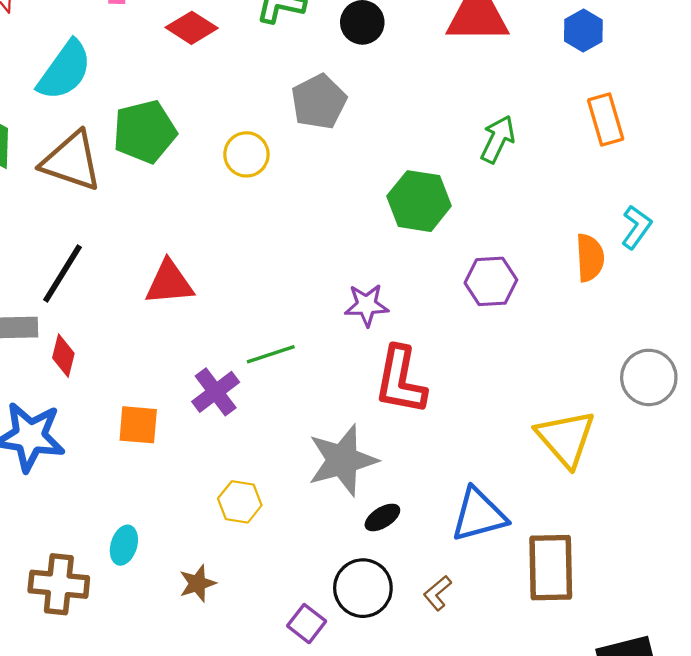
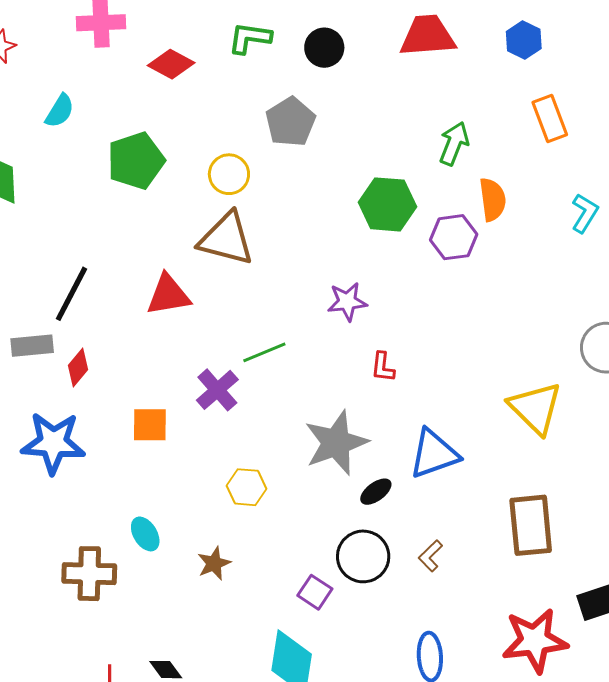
cyan semicircle: (65, 70) -> (60, 111), size x0.6
brown triangle: (71, 161) -> (226, 239), moved
orange semicircle: (590, 258) -> (493, 200), moved
purple hexagon: (491, 281) -> (454, 237), moved
red diamond: (63, 356) -> (78, 368), turned 30
red L-shape: (400, 380) -> (383, 367), size x0.5
blue triangle: (479, 515) -> (434, 454), moved
cyan ellipse: (124, 545) -> (145, 534), turned -44

